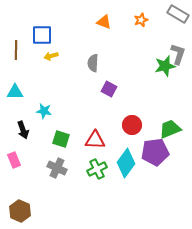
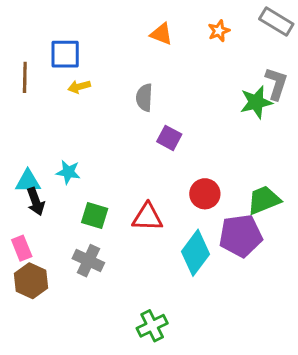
cyan triangle: (15, 92) -> (28, 181), moved
green cross: (97, 169) -> (152, 326), moved
brown hexagon: (20, 211) -> (31, 281), moved

